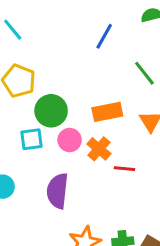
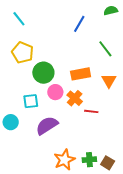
cyan square: (32, 139) -> (31, 101), moved
purple semicircle: (57, 191) -> (47, 126), turned 50

